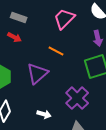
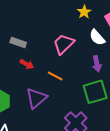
red arrow: (14, 37) -> (27, 64), moved

